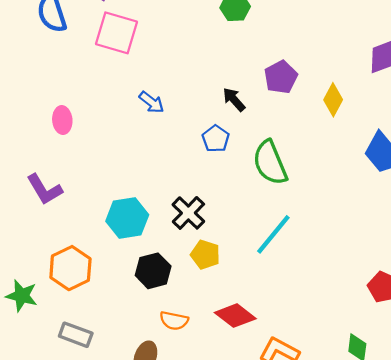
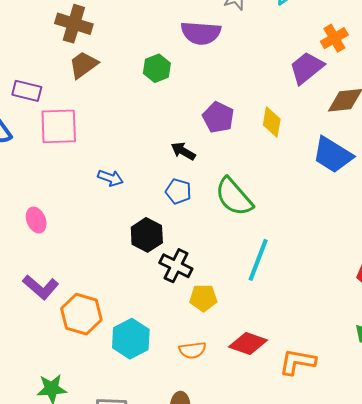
cyan hexagon: (127, 218) -> (131, 339), moved
orange hexagon: (70, 268) -> (81, 314), moved
black hexagon: (153, 271) -> (147, 235), moved
orange semicircle: (174, 321) -> (192, 350), moved

